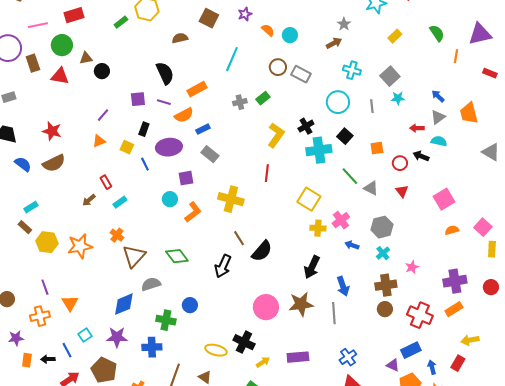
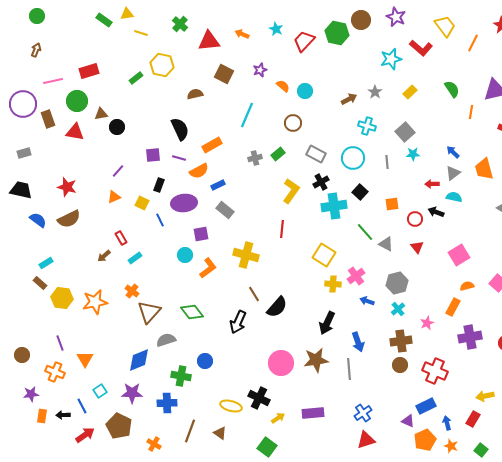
gray star: (344, 24) -> (375, 92), moved
gray rectangle: (301, 74) -> (316, 154), moved
orange rectangle: (454, 309) -> (453, 307), moved, turned -30
orange cross: (40, 316) -> (55, 372), turned 36

